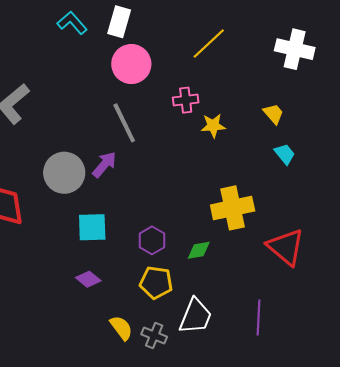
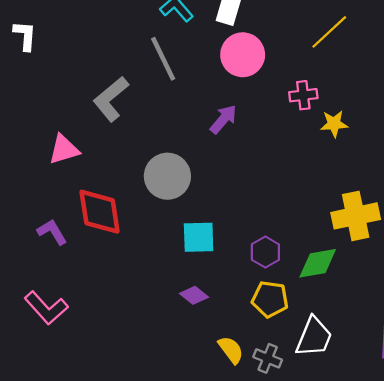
gray line: (124, 123) -> (163, 59), moved
purple arrow: (104, 165) -> (223, 119), moved
green diamond: (199, 250) -> (318, 263), size x1.5

